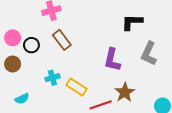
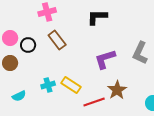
black L-shape: (132, 22) -> (97, 17), moved
purple L-shape: (112, 60) -> (105, 59), turned 60
cyan cross: (52, 78) -> (48, 85), moved

